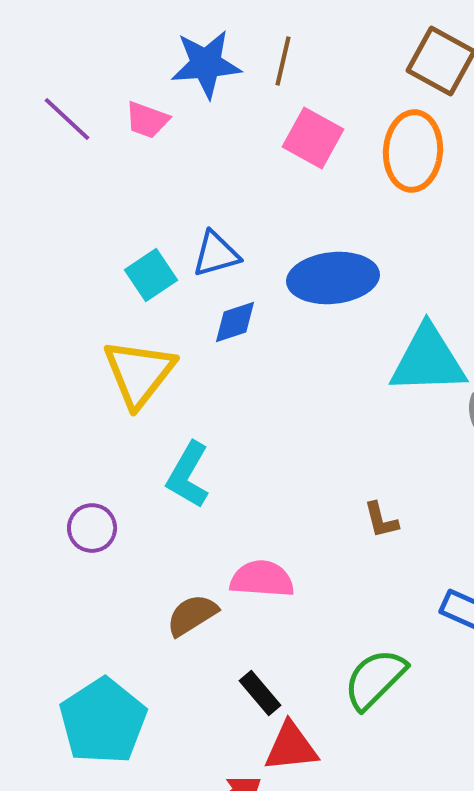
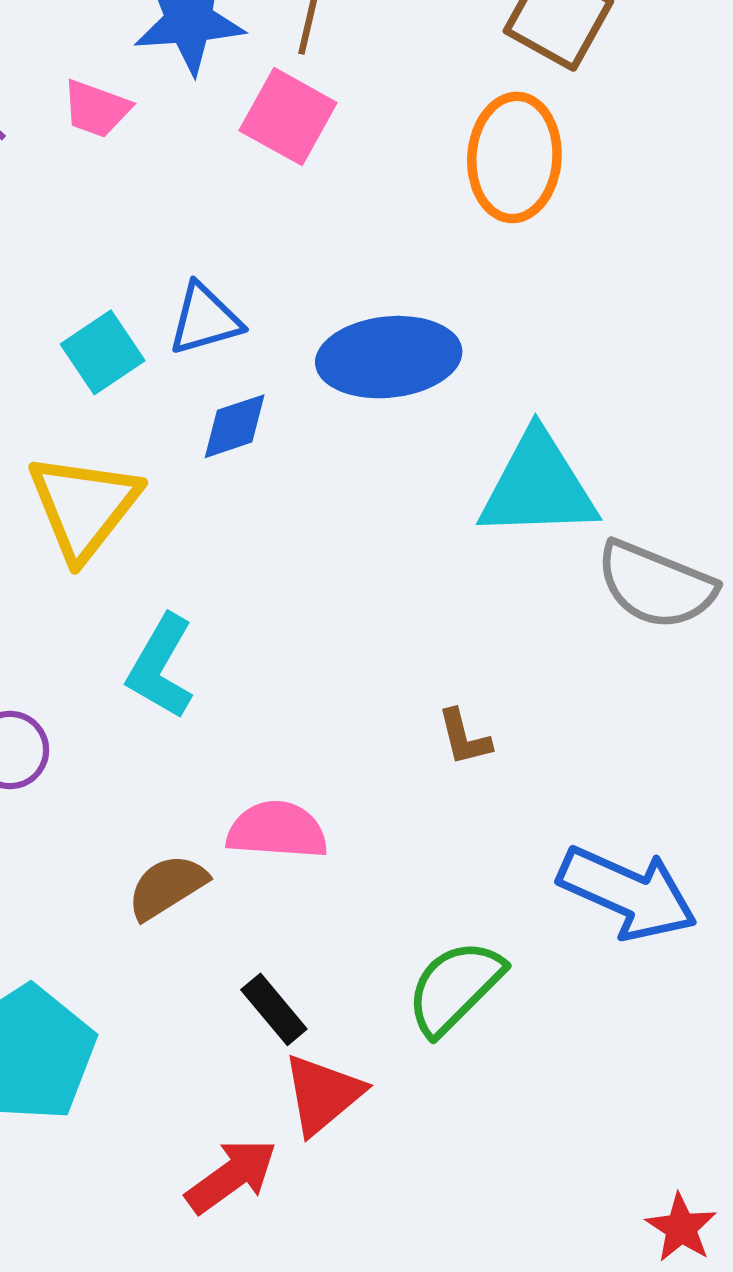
pink square: (313, 138) -> (288, 117), moved
red triangle: (291, 747) -> (323, 1094), turned -34

